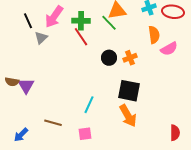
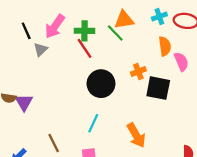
pink semicircle: (169, 49) -> (181, 62), turned -84
black circle: (109, 58) -> (101, 84), moved, size x1.6
black square: (129, 91) -> (158, 88), moved
brown line: (53, 123) -> (54, 143), turned 48

